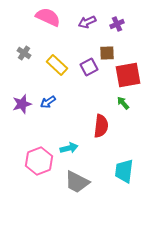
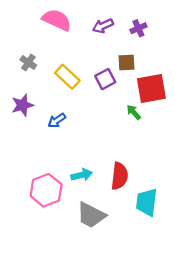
green arrow: (123, 103) -> (134, 112), moved
purple star: (22, 104) -> (22, 105), moved
red semicircle: (101, 126) -> (119, 176), moved

